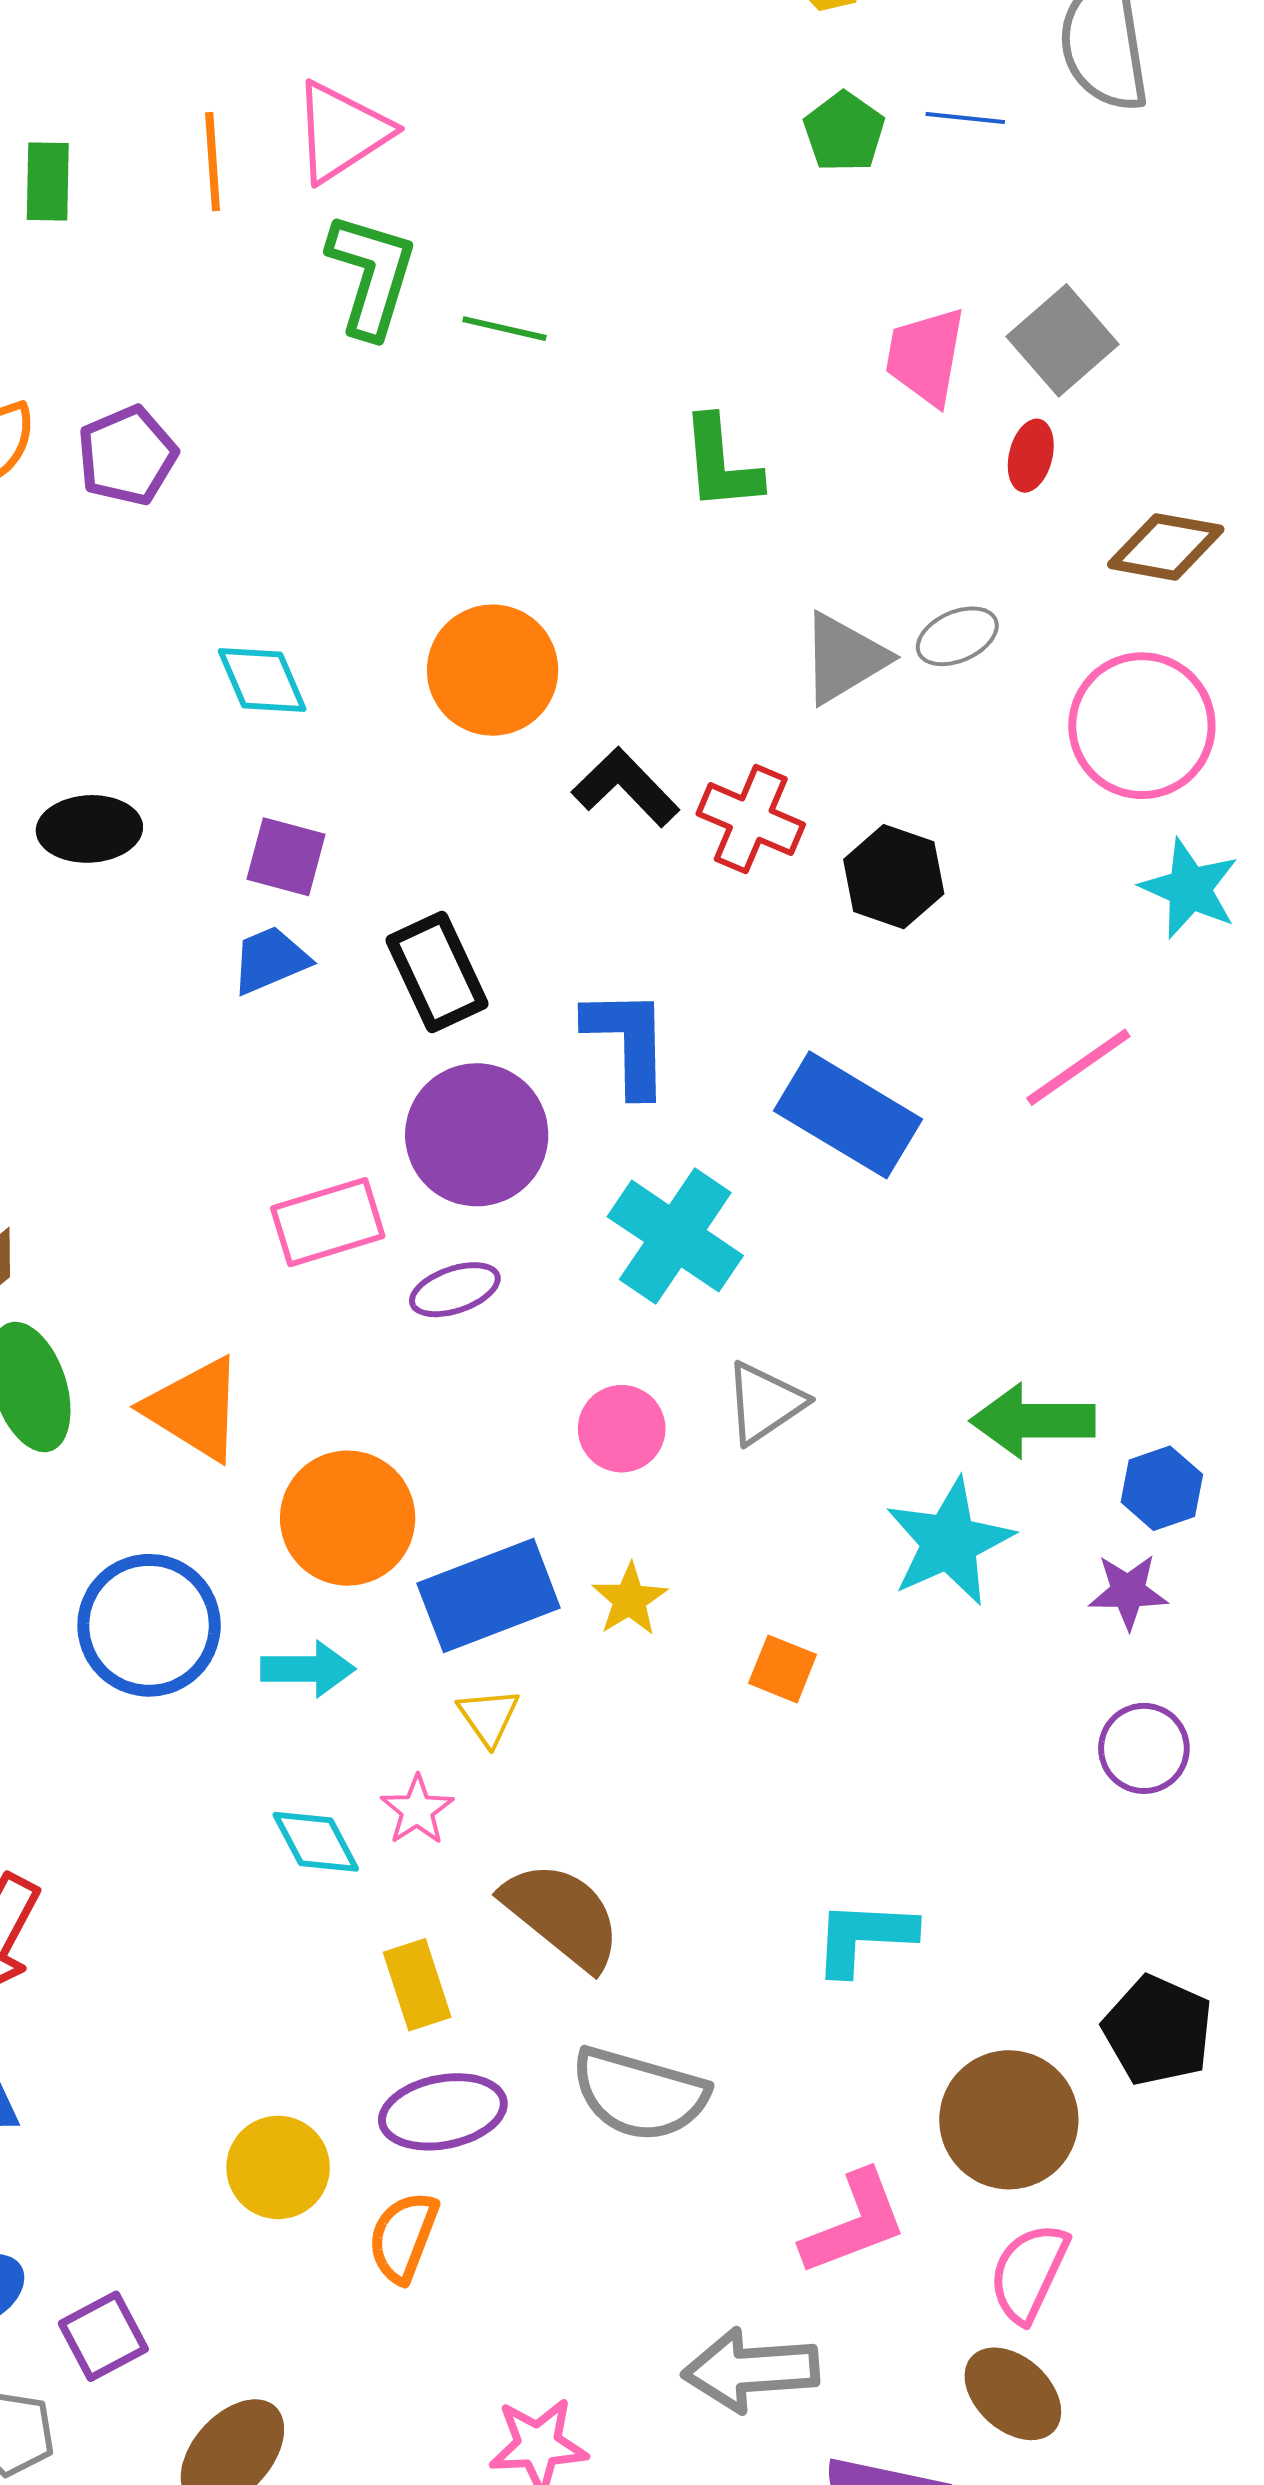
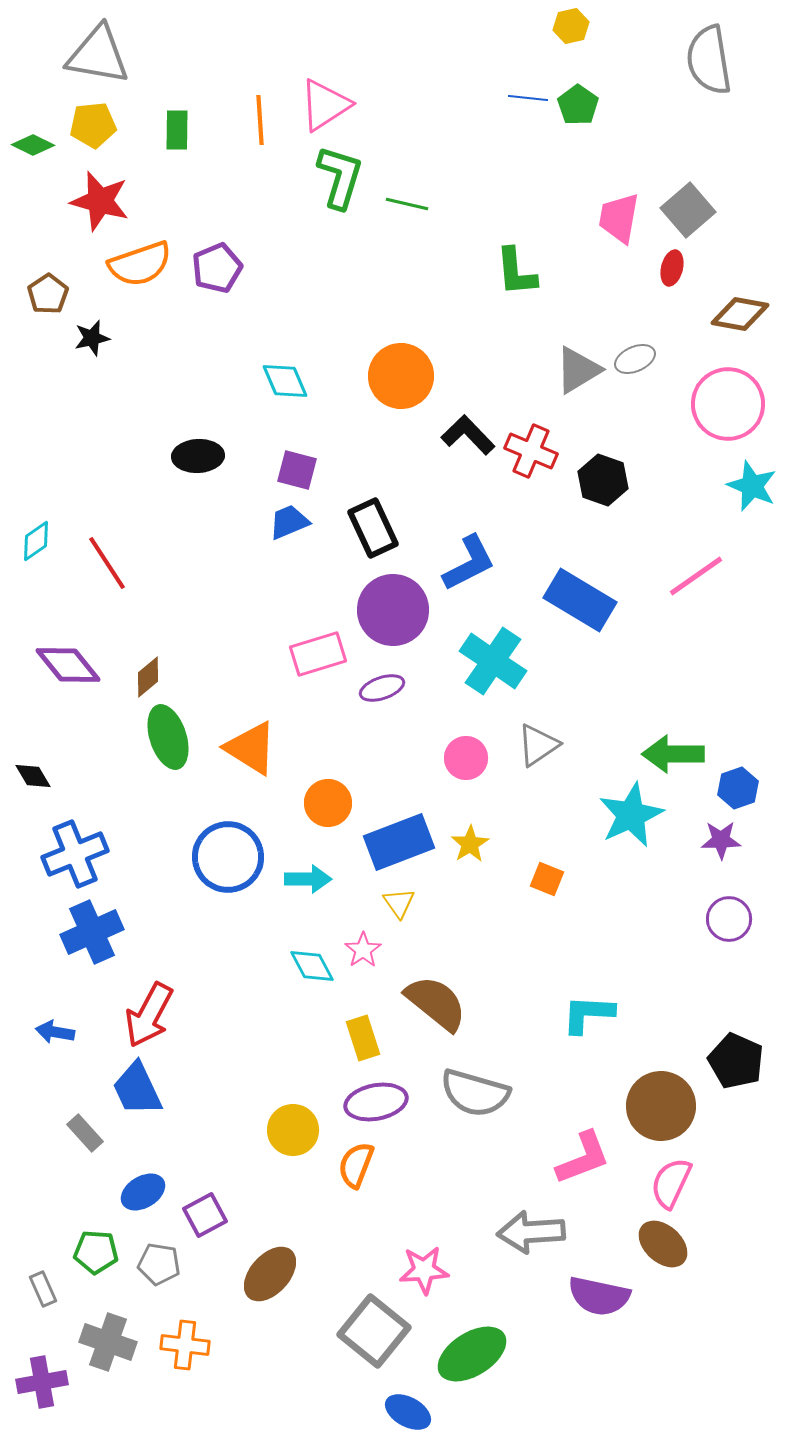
blue line: (965, 118) -> (528, 98), moved
blue L-shape: (628, 1041) -> (469, 563), turned 64
orange circle: (348, 1518) -> (328, 803), size x0.7

